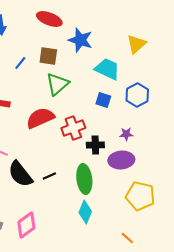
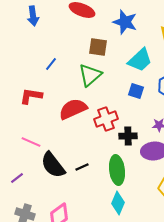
blue star: (80, 40) -> (125, 22), moved
brown square: (48, 56) -> (98, 47), moved
blue line: (20, 63) -> (51, 64), moved
cyan trapezoid: (107, 69) -> (140, 60), turned 112

